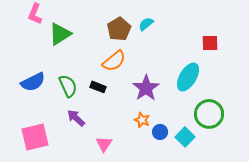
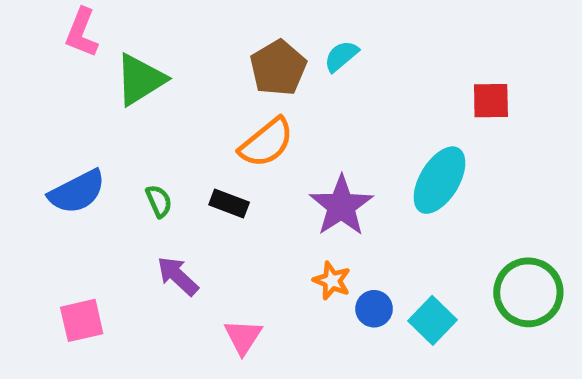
green semicircle: (68, 86) -> (159, 201), size x0.6
green circle: (209, 114) -> (528, 292), moved
pink square: (35, 137) -> (82, 320), size x0.7

